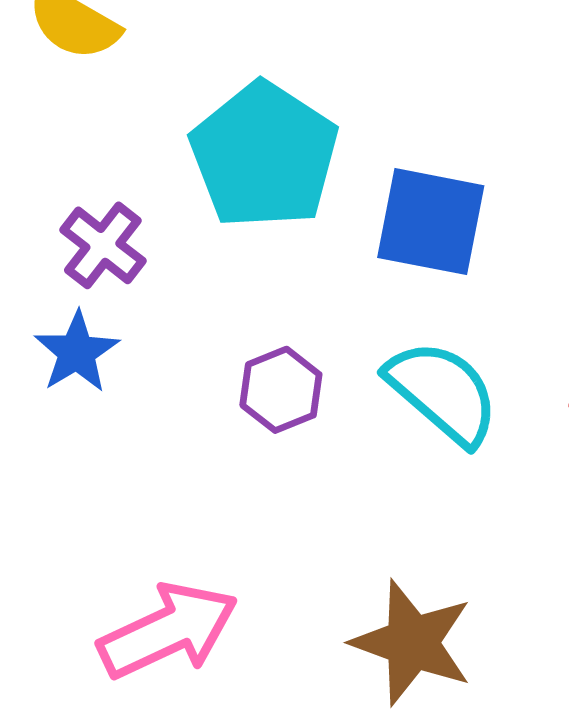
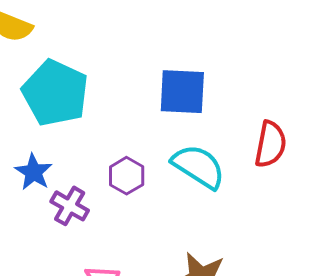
cyan pentagon: (264, 155) -> (55, 93), moved
purple cross: (103, 245) -> (70, 206), moved

